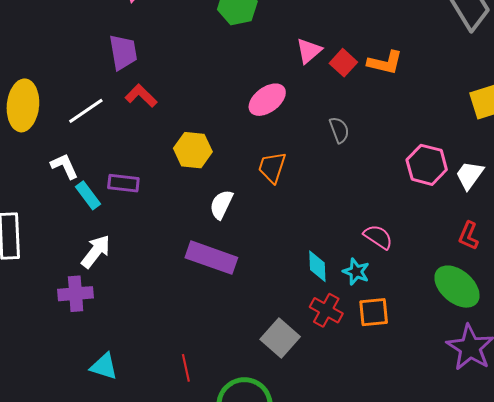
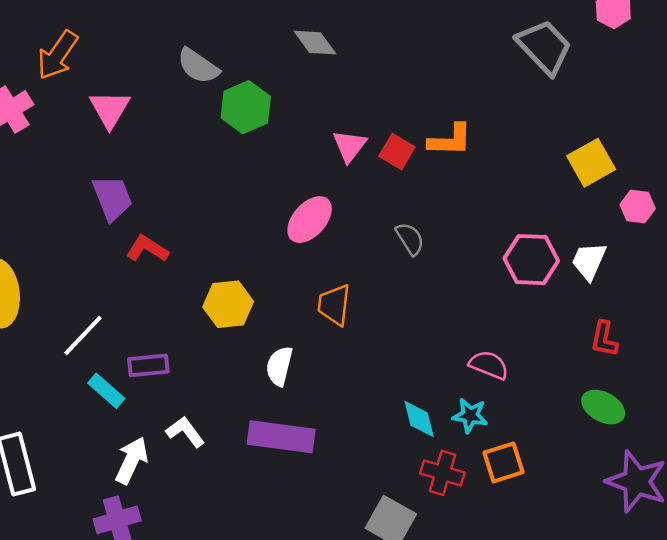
white line: (86, 111) -> (83, 335), moved
white L-shape: (64, 166) -> (185, 432), moved
green ellipse: (457, 287) -> (603, 407), size x0.7

